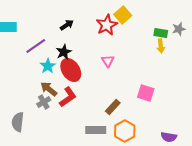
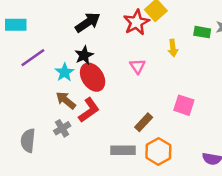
black arrow: (67, 25) -> (88, 22), size x1.5
purple line: (36, 46) -> (33, 58), moved
yellow arrow: (161, 46) -> (173, 48), moved
gray cross: (44, 102) -> (62, 128), moved

